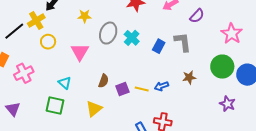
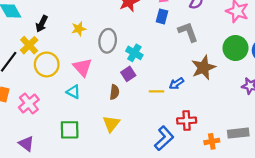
cyan cross: (132, 38) -> (134, 53), moved
yellow circle: (48, 42) -> (47, 64), size x1.5
blue rectangle: (159, 46) -> (162, 16), moved
brown star: (189, 77) -> (203, 68), size x1.6
cyan triangle: (65, 83) -> (73, 92), moved
purple square: (122, 89) -> (128, 74), moved

